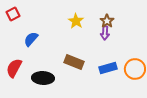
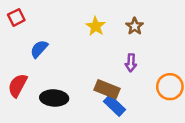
purple arrow: (105, 33) -> (131, 63), moved
brown rectangle: (74, 62) -> (107, 89), moved
blue rectangle: (108, 68) -> (115, 106), moved, turned 60

